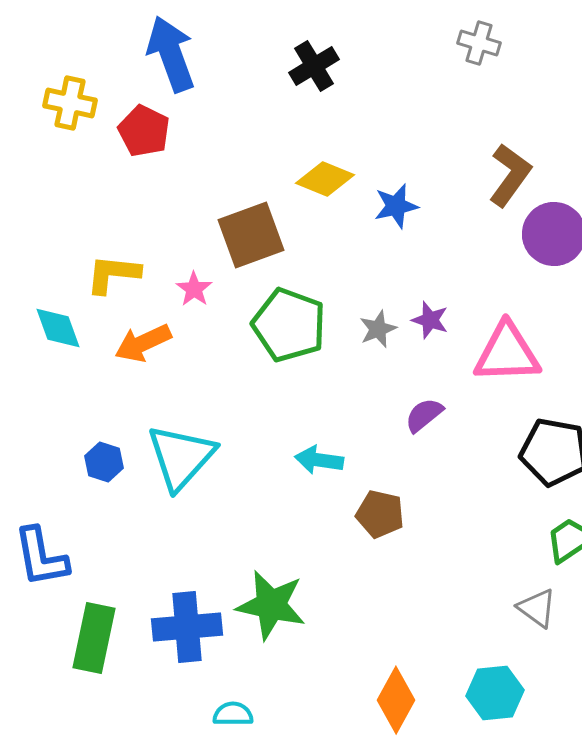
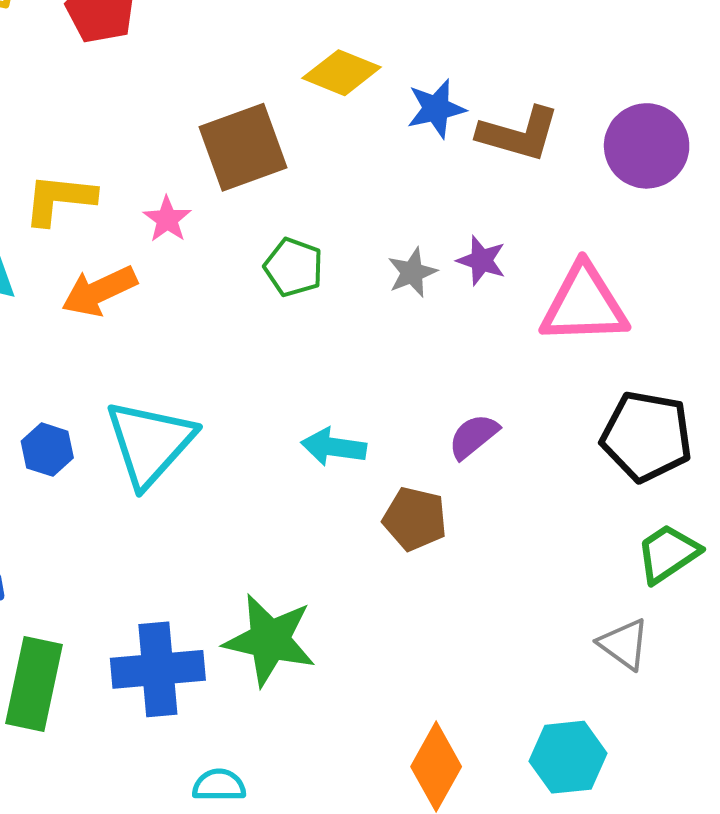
brown L-shape: (510, 175) -> (519, 134), moved, turned 70
green pentagon: (289, 325) -> (294, 267), size x0.6
purple semicircle: (424, 415) -> (473, 436), moved

